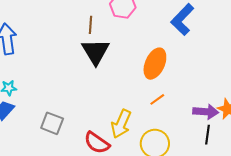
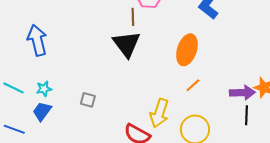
brown line: (90, 25) -> (133, 17), moved
gray square: (52, 123) -> (88, 100), moved, size x0.7

